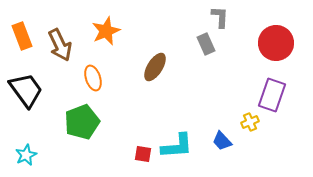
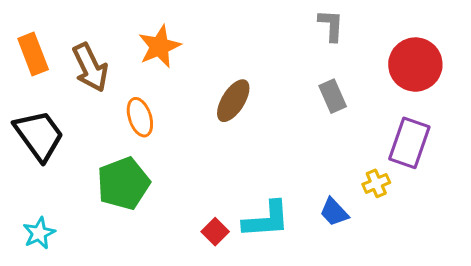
gray rectangle: (206, 44) -> (333, 96), moved
red square: (143, 154) -> (215, 232), turned 36

